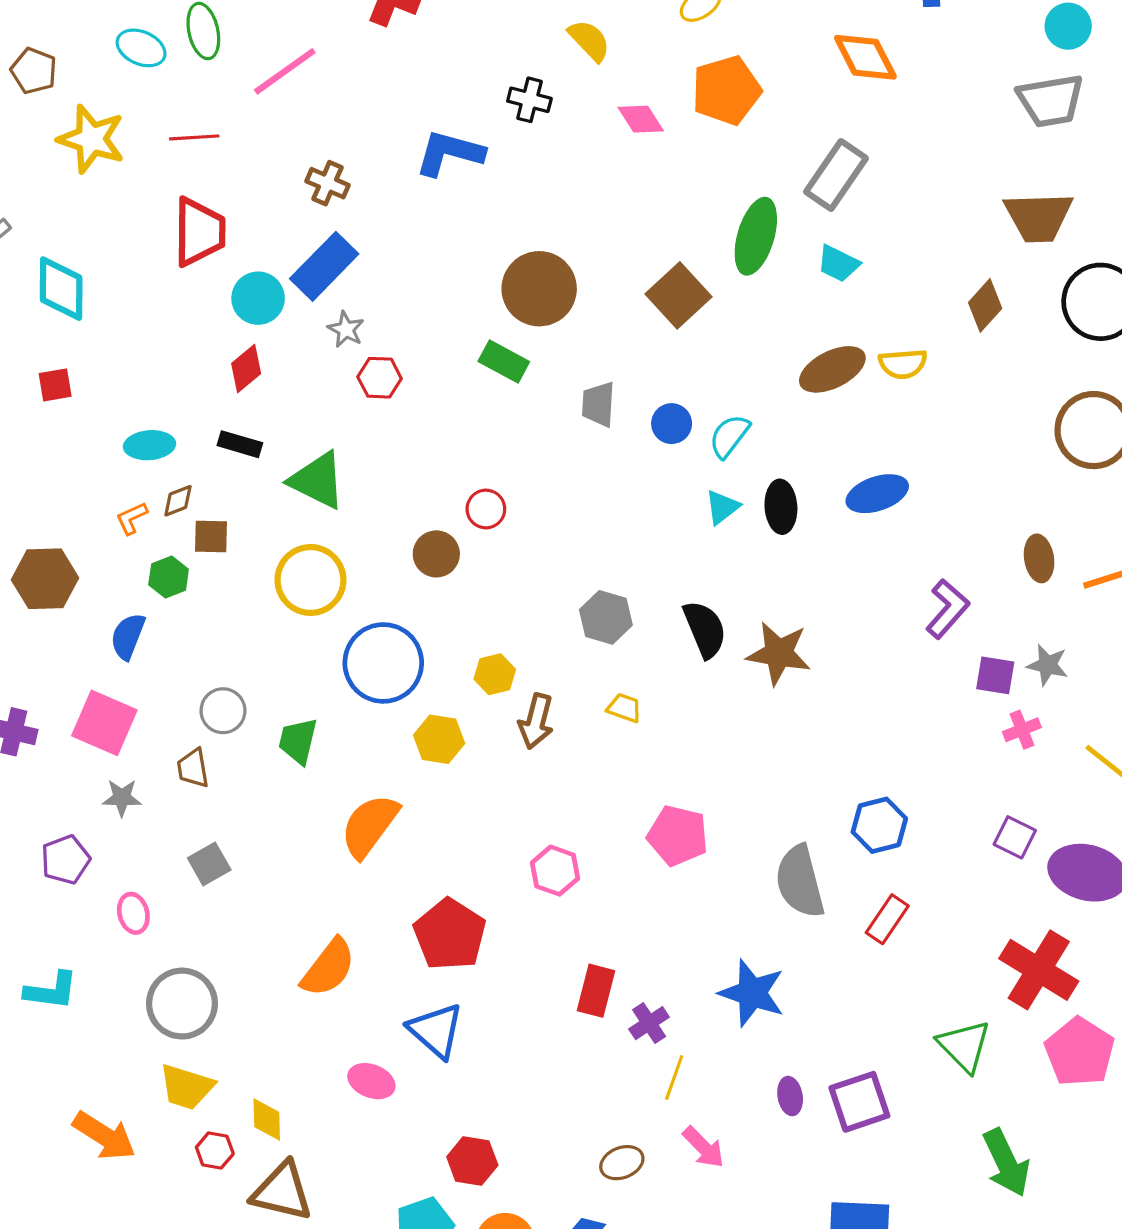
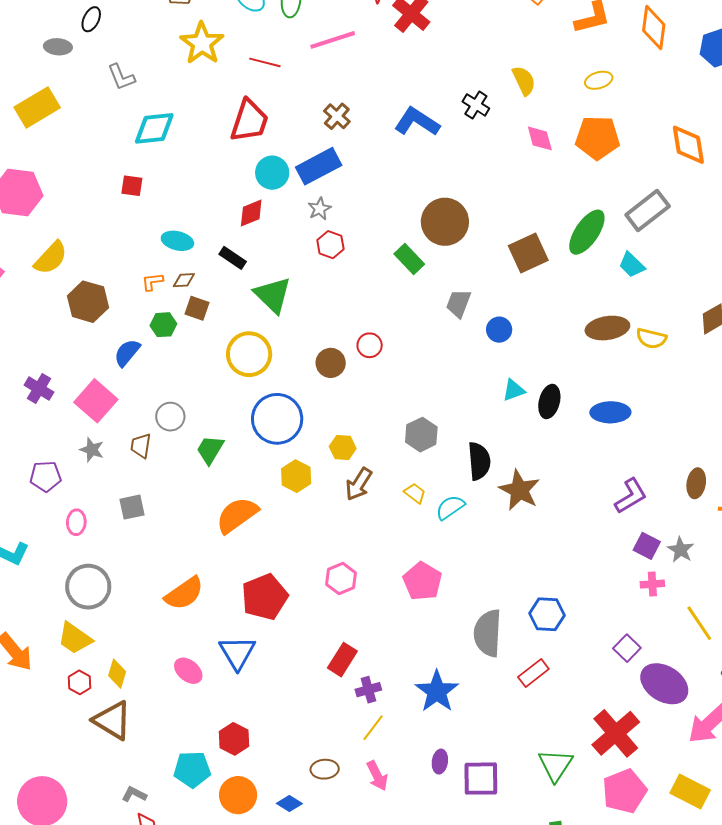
cyan diamond: (61, 289) -> (154, 128), turned 66
cyan semicircle: (729, 436) -> (450, 507), moved

